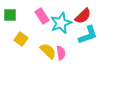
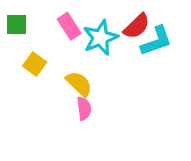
cyan L-shape: (88, 35) -> (156, 41), moved
pink semicircle: (61, 53) -> (84, 108), moved

